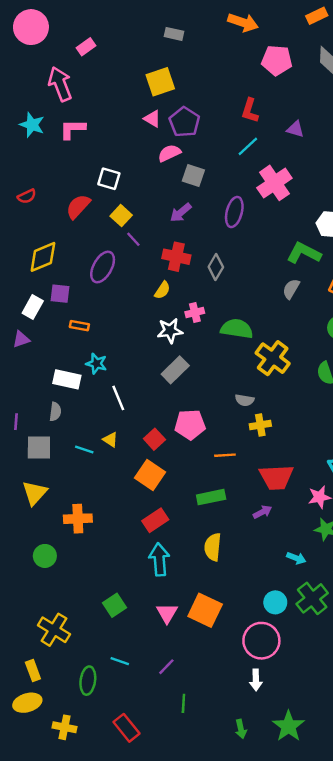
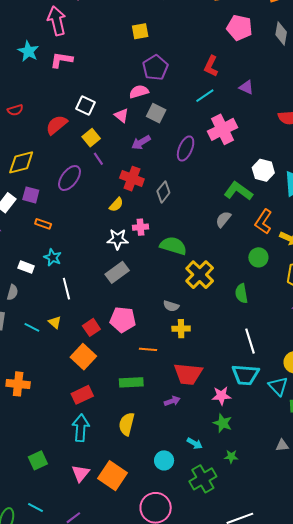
yellow square: (160, 82) -> (140, 31), size x0.7
pink triangle: (152, 119) -> (121, 116), moved
white rectangle: (67, 379) -> (26, 267), size x0.7
cyan circle: (275, 602) -> (164, 460), moved

